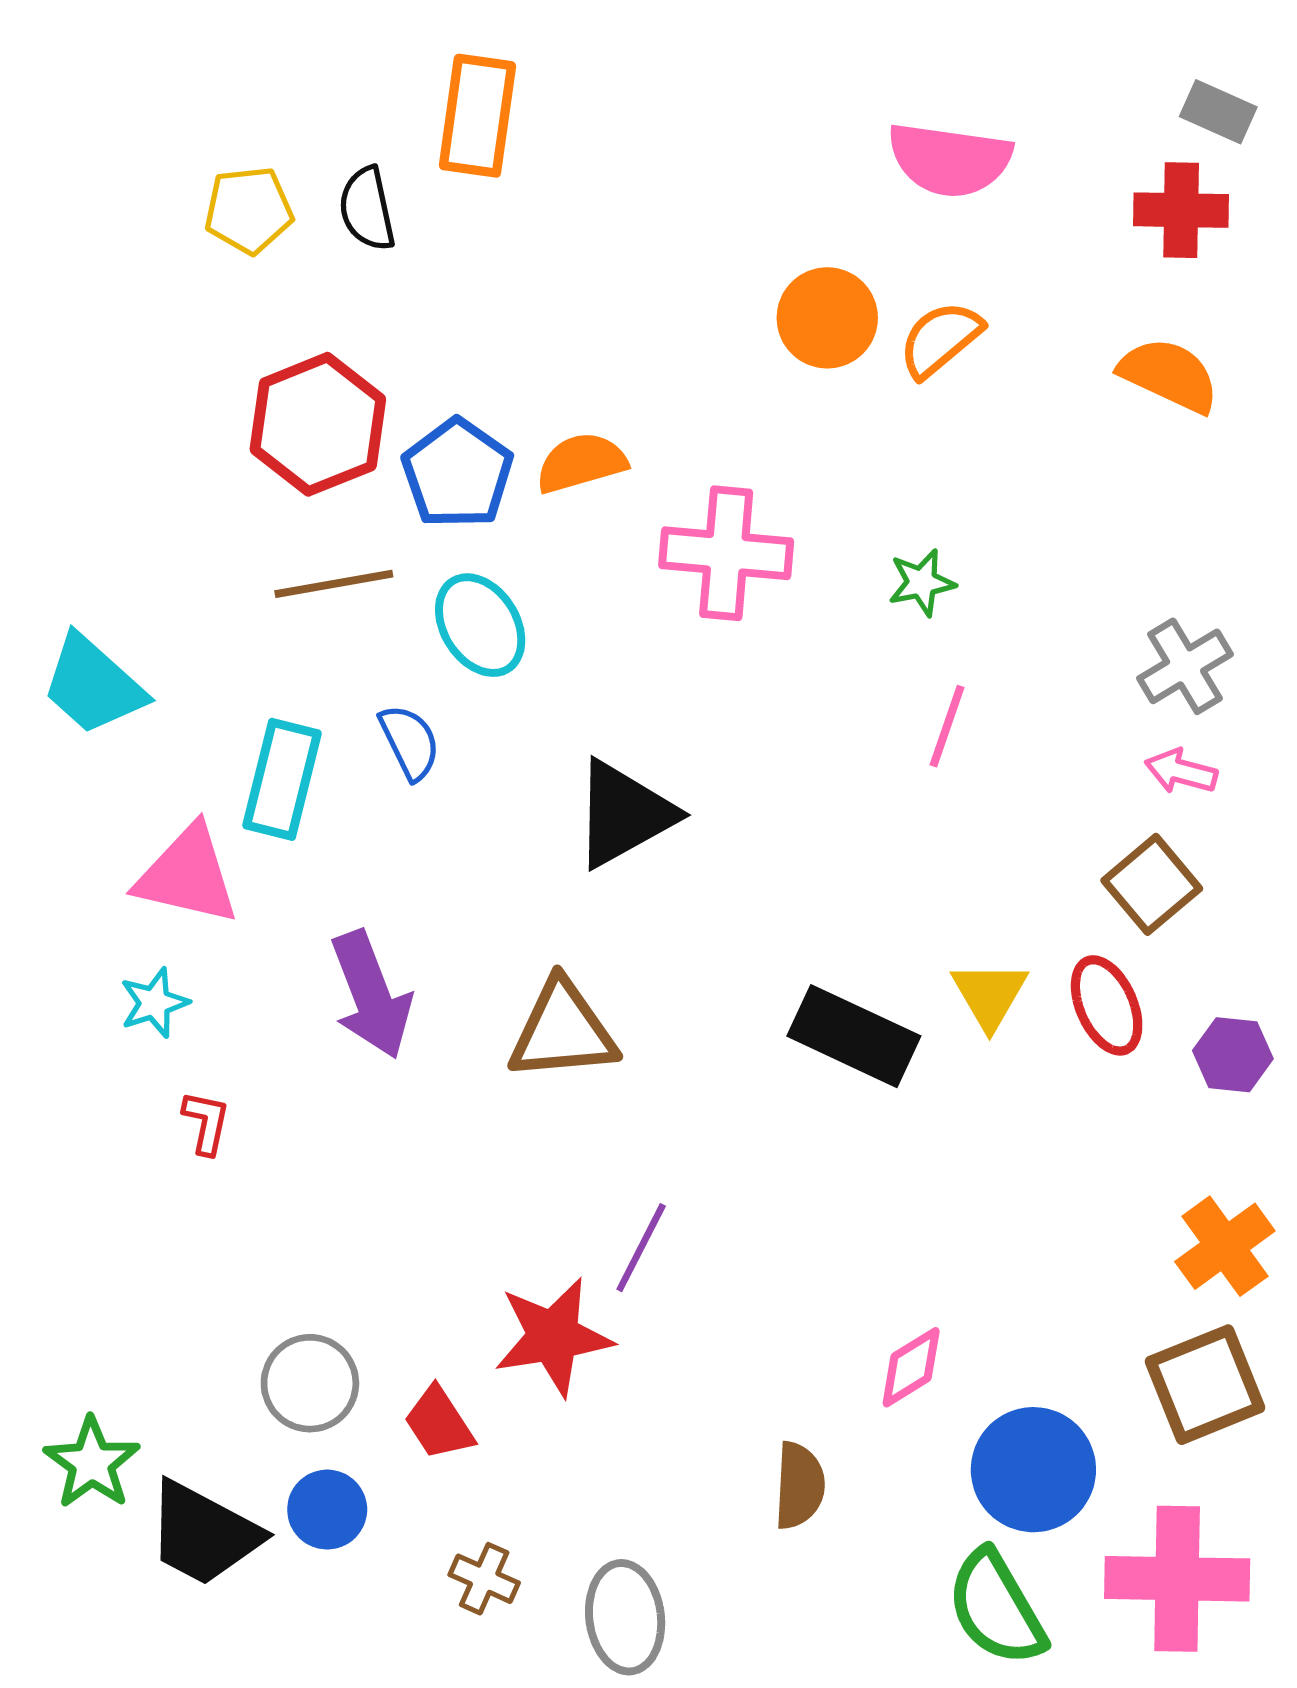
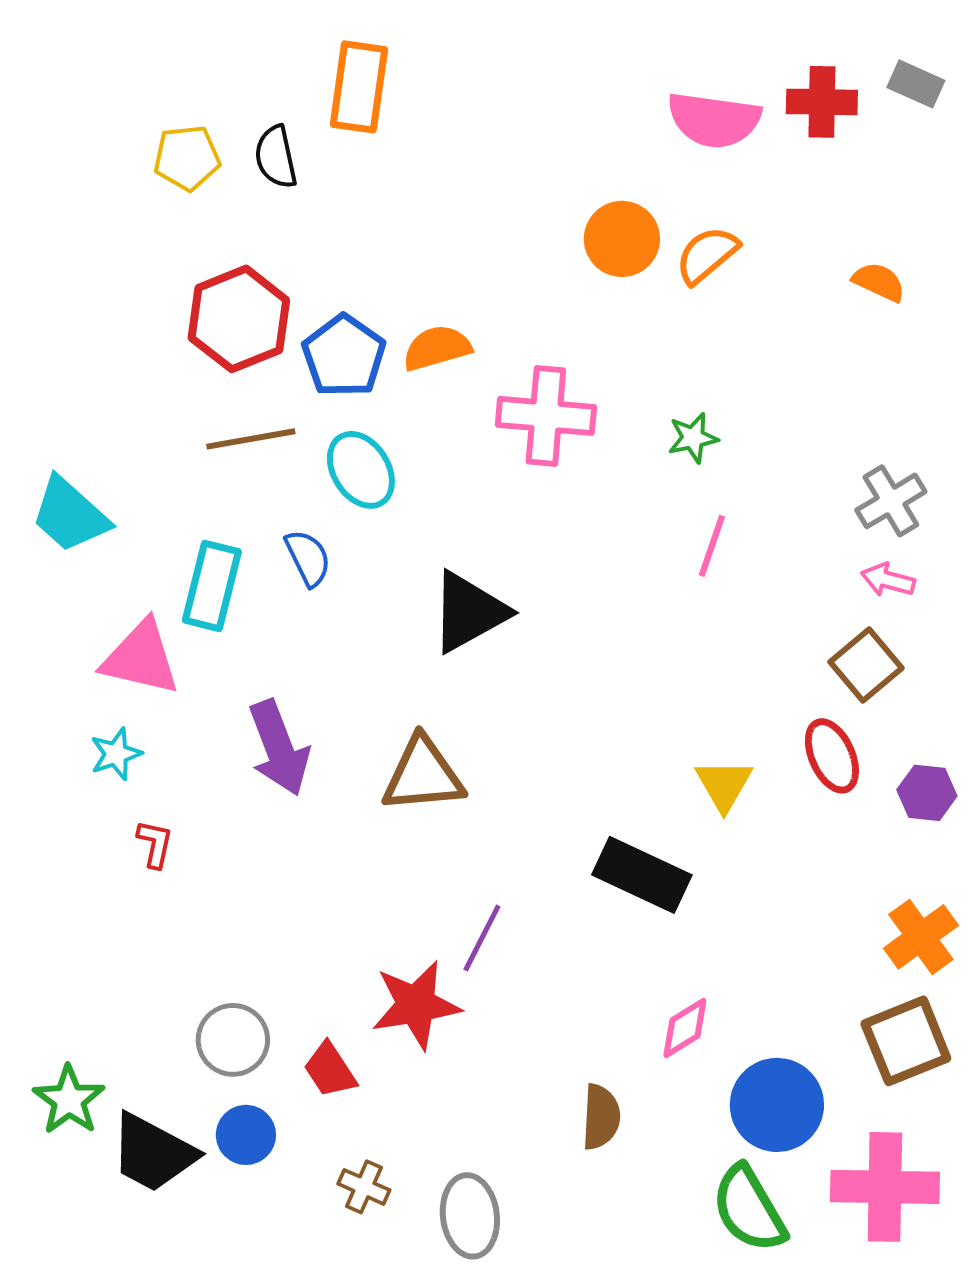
red cross: (1181, 210) -> (822, 102), moved
orange semicircle: (1169, 375) -> (879, 282), size x0.7
yellow triangle: (990, 995) -> (724, 785), moved
black rectangle: (854, 1036) -> (642, 875), moved

